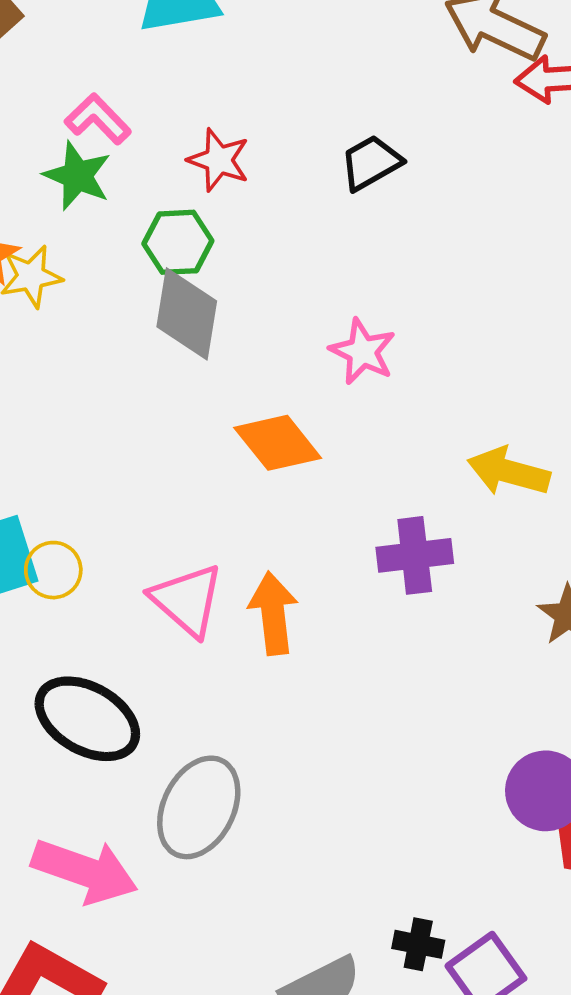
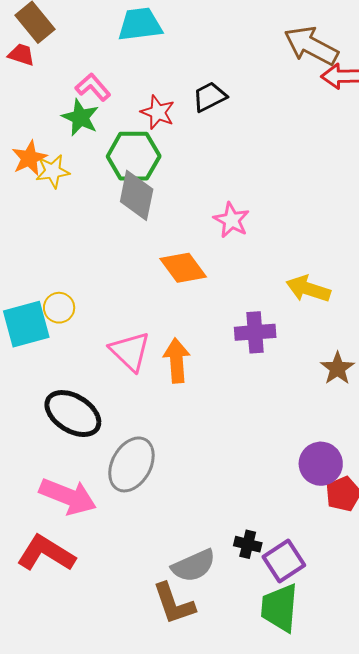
black trapezoid: (371, 163) -> (210, 97), moved
green hexagon: (178, 242) -> (134, 156), size x1.4
yellow circle: (53, 570) -> (59, 308), moved

